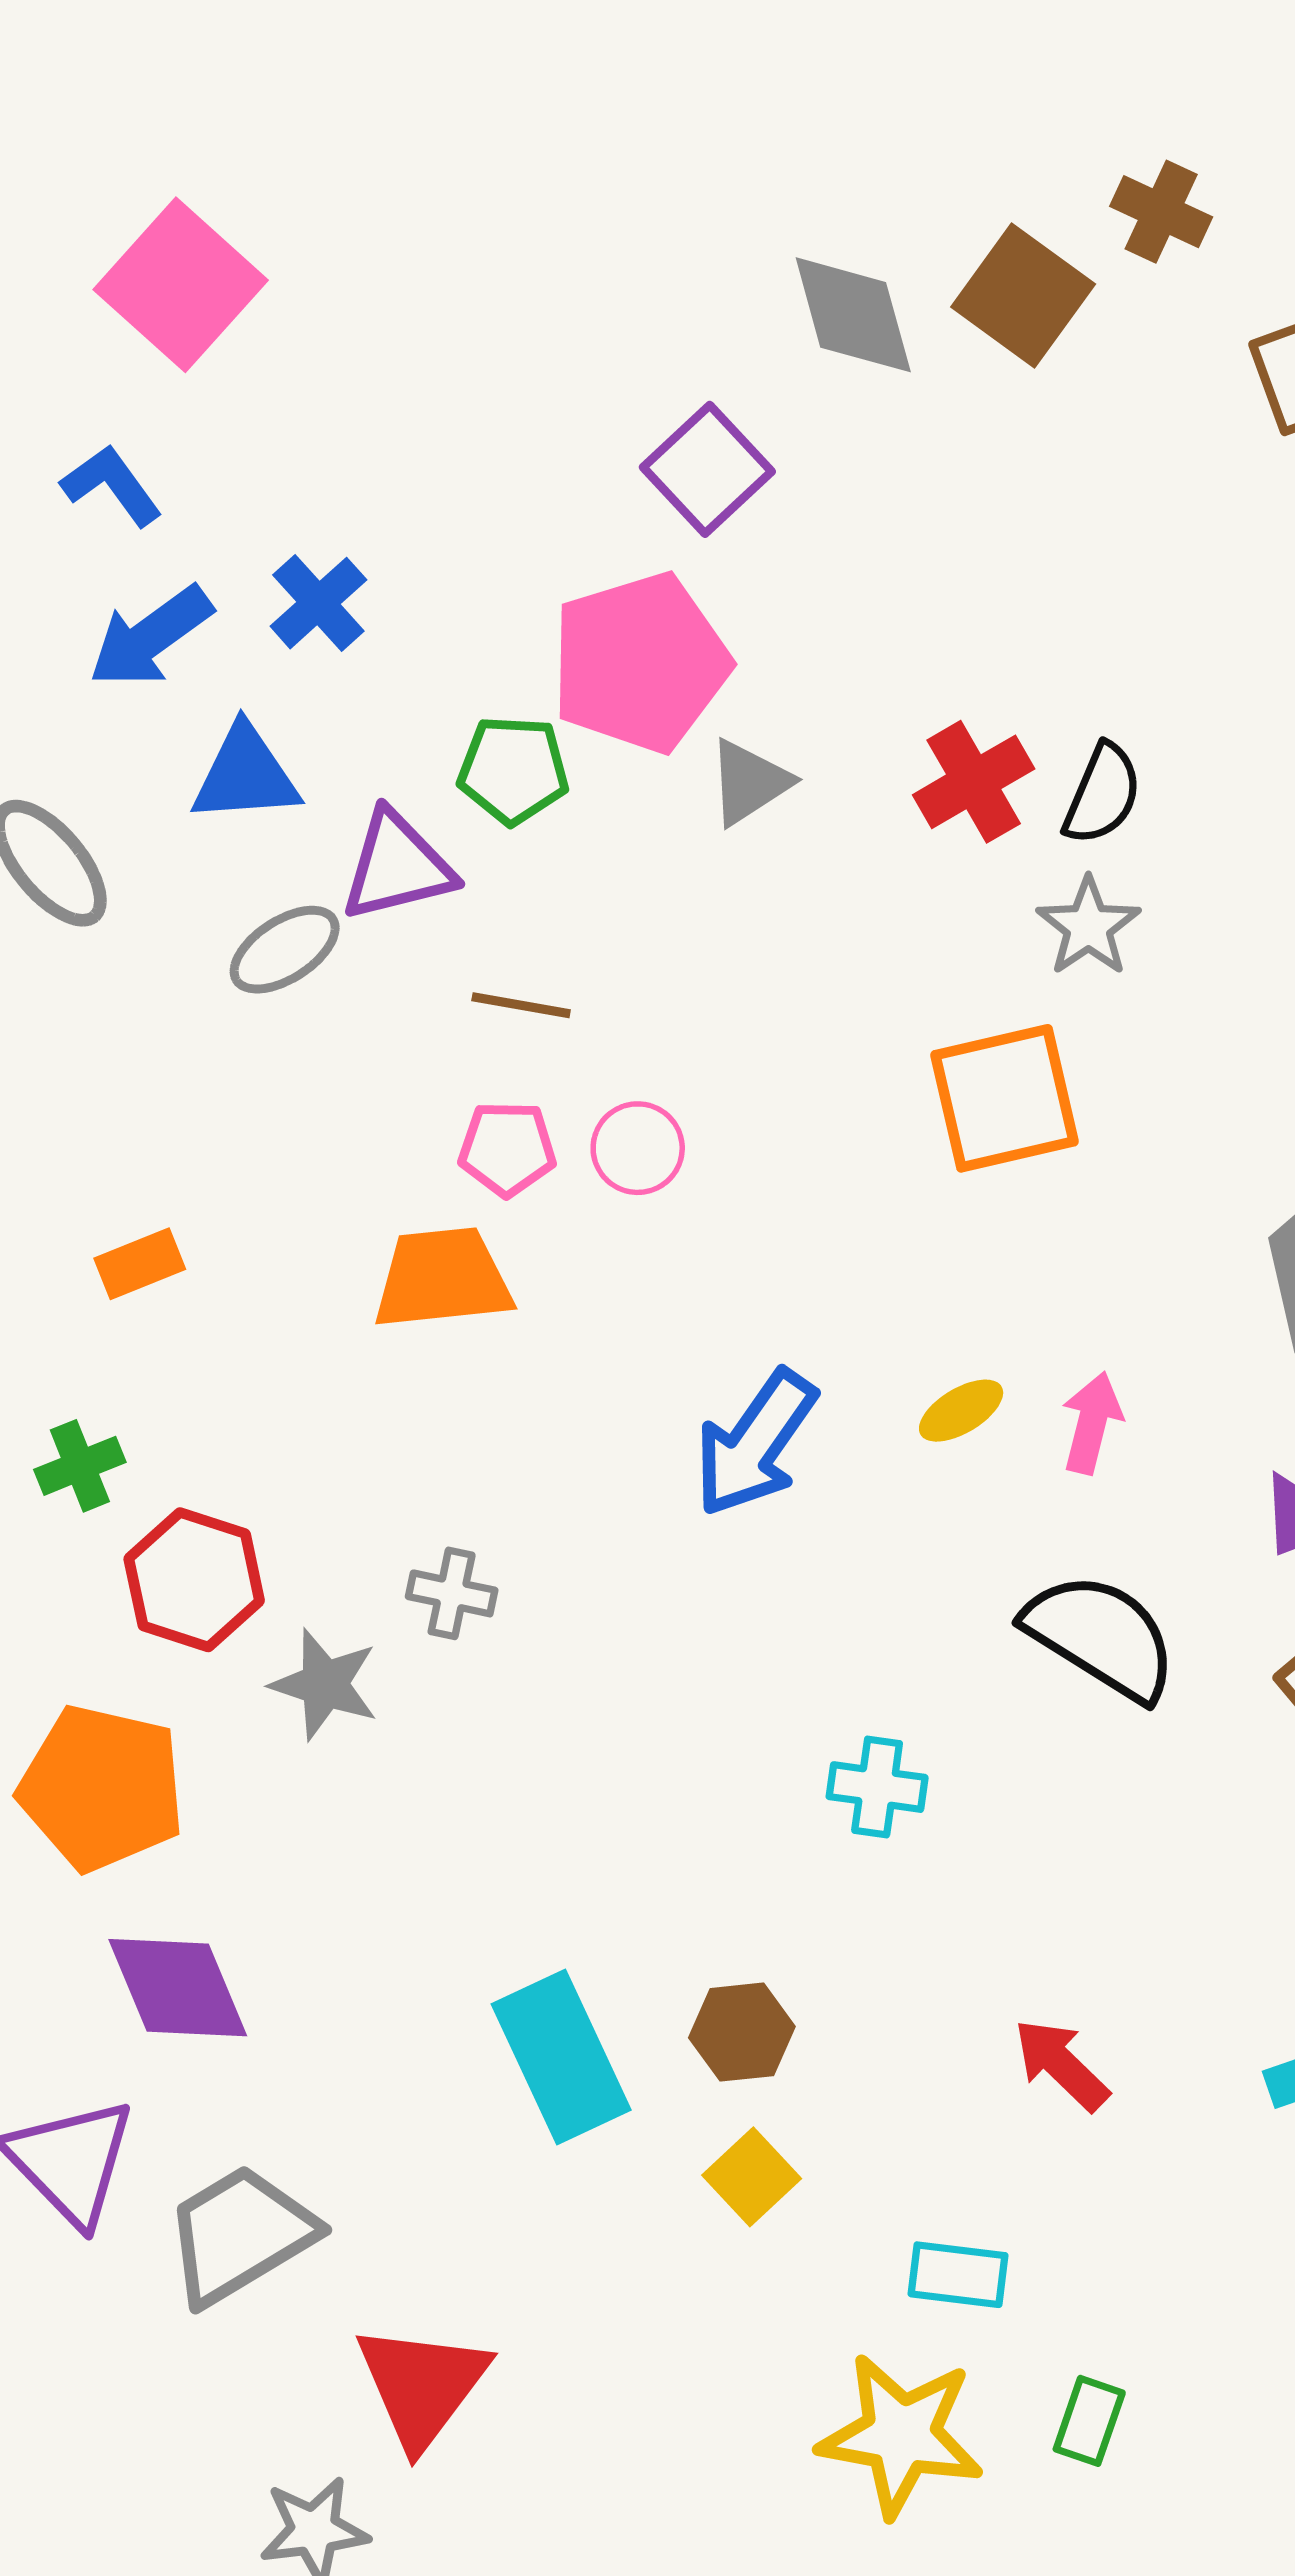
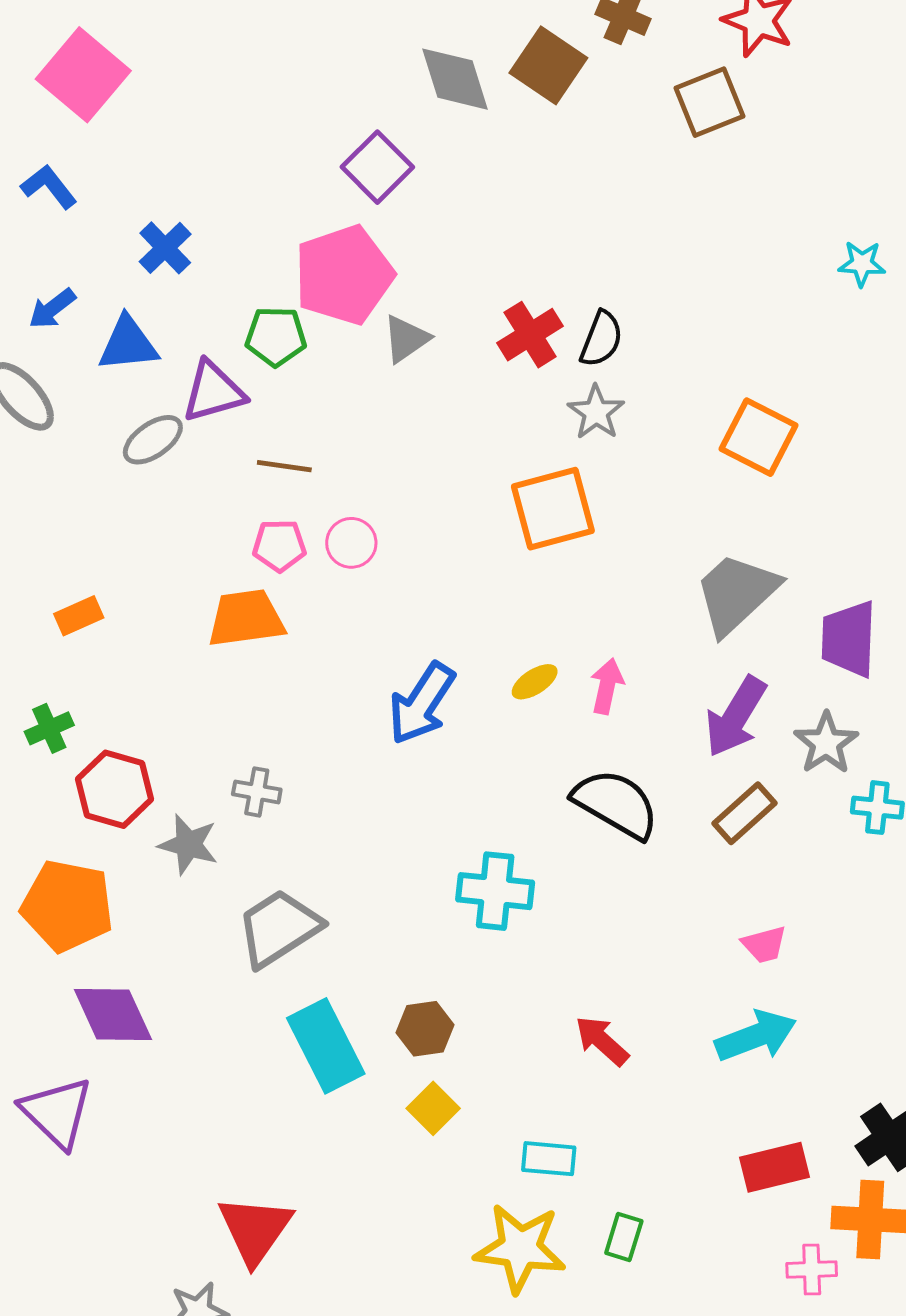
blue arrow: (151, 637) -> (52, 309), moved, size x0.7
cyan cross: (877, 1787) -> (495, 891), size x1.4
gray trapezoid: (240, 2235) -> (279, 928), moved

